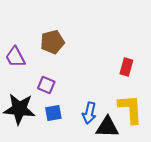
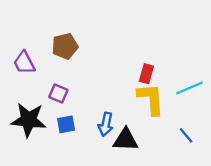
yellow L-shape: (130, 109) -> (151, 99), moved

